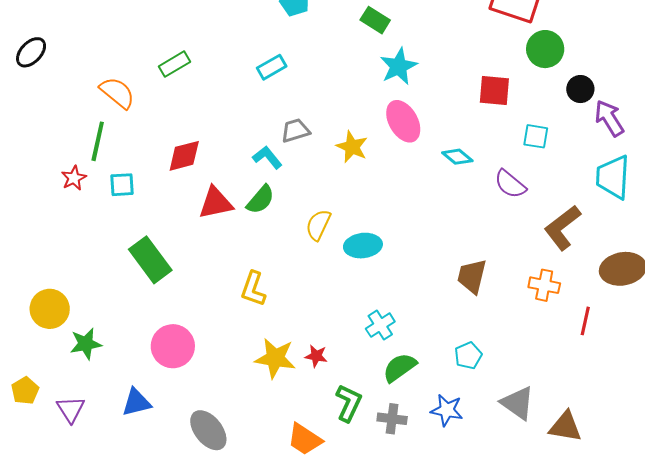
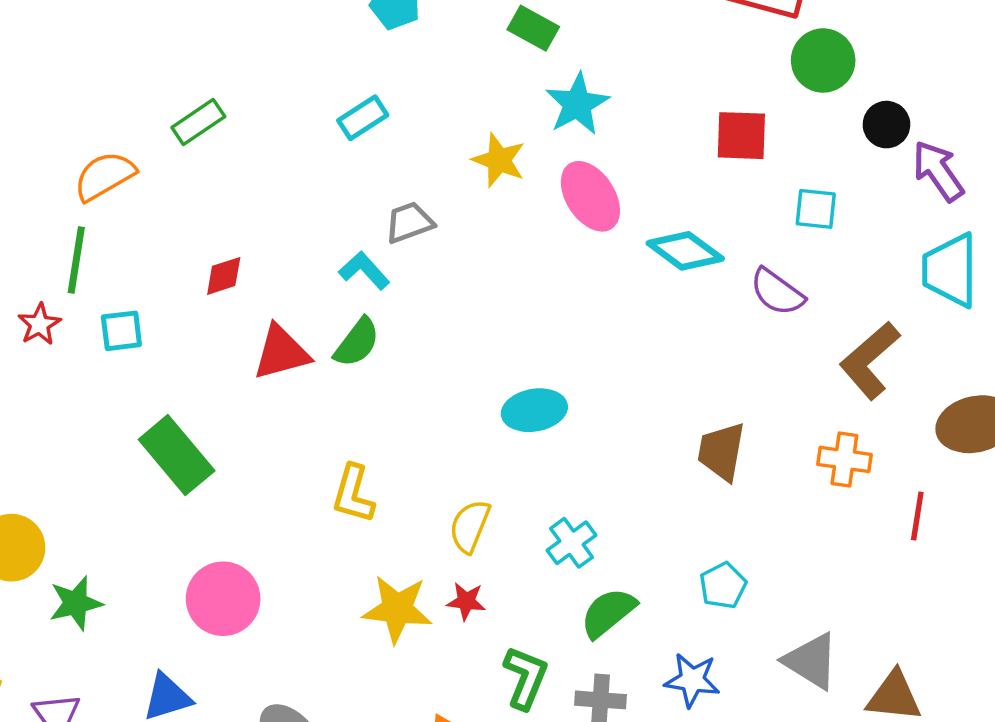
orange semicircle: (117, 93) -> (105, 176), turned -66
yellow star: (352, 147) -> (499, 160), moved
red diamond: (184, 156) -> (224, 276), size x0.7
cyan diamond: (457, 157) -> (685, 251), size x1.4
yellow semicircle: (318, 225) -> (470, 526), moved

